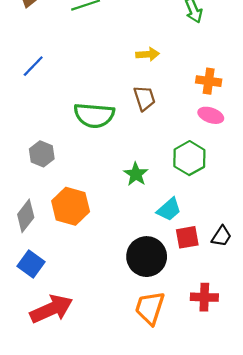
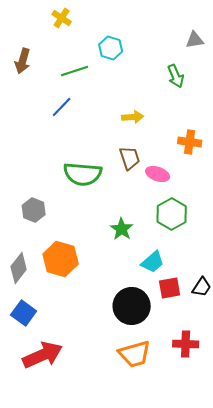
blue line: (33, 66) -> (62, 107), moved
pink ellipse: (211, 115) -> (158, 174), moved
orange trapezoid: (150, 308) -> (135, 354), turned -124

